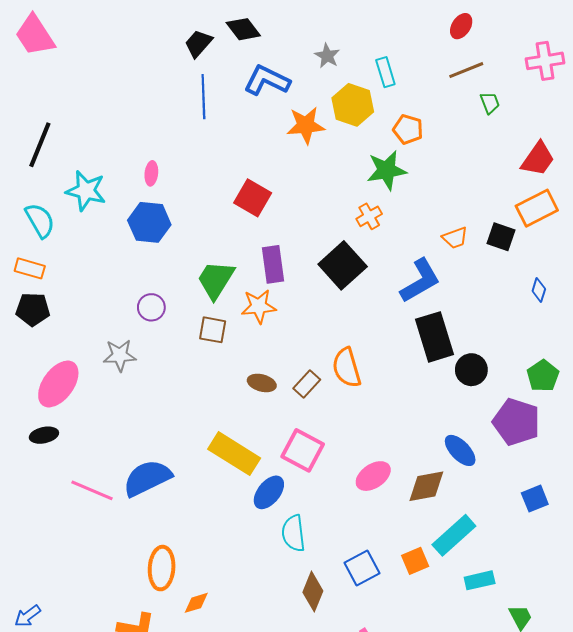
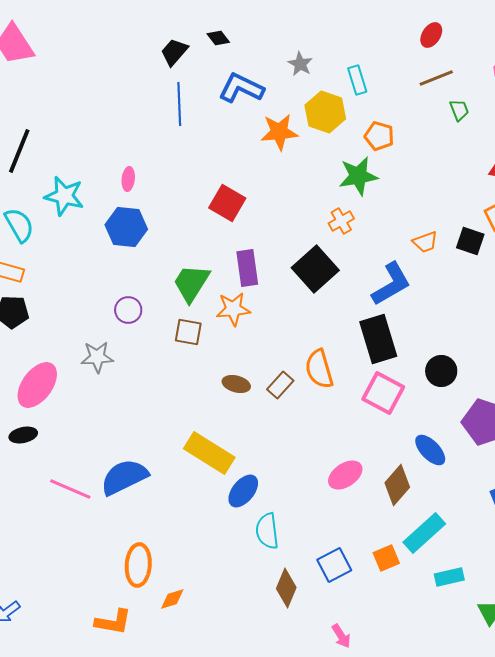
black diamond: (243, 29) -> (218, 38), size x0.7
black rectangle: (435, 337) -> (378, 339), moved
pink square: (303, 450) -> (383, 393), moved
brown diamond: (426, 486) -> (397, 485), turned -39

